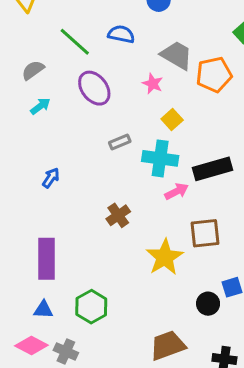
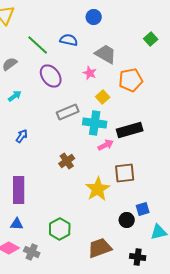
orange pentagon: (214, 75) -> (131, 80), moved
cyan arrow: (40, 106) -> (15, 96), moved
gray rectangle: (120, 142) -> (68, 112), size x1.5
green hexagon: (91, 307) -> (60, 229), moved

